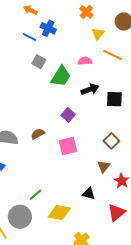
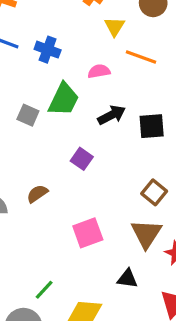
blue cross: (48, 28) -> (48, 50), moved
gray square: (39, 62) -> (28, 115), moved
pink square: (68, 146) -> (88, 233), moved
brown triangle: (104, 166) -> (146, 234), size x1.5

